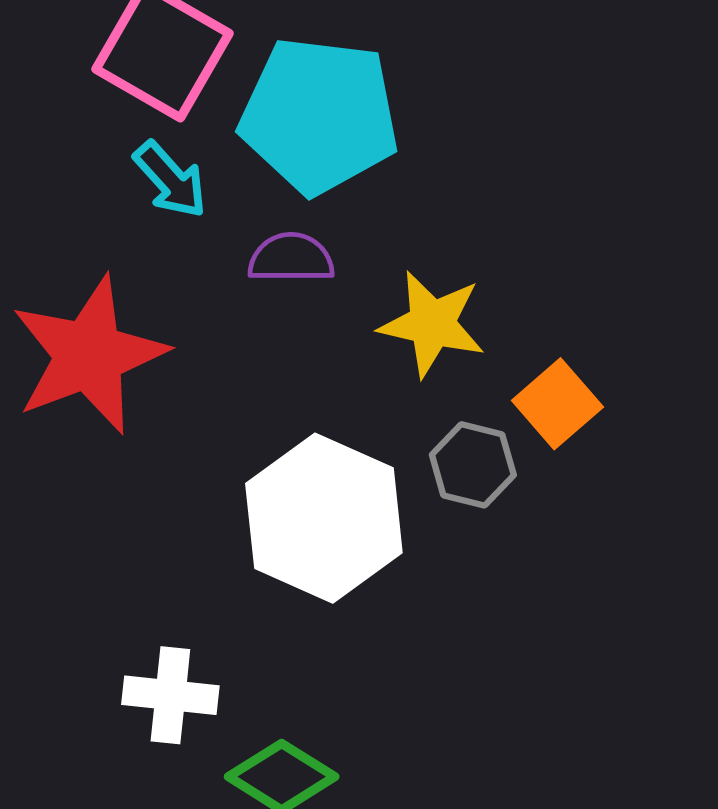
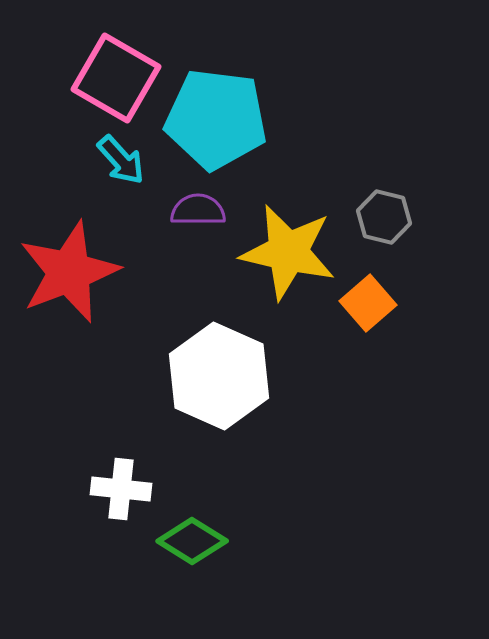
yellow star: (432, 324) -> (288, 252), size x1.4
gray hexagon: (473, 465) -> (384, 217), moved

